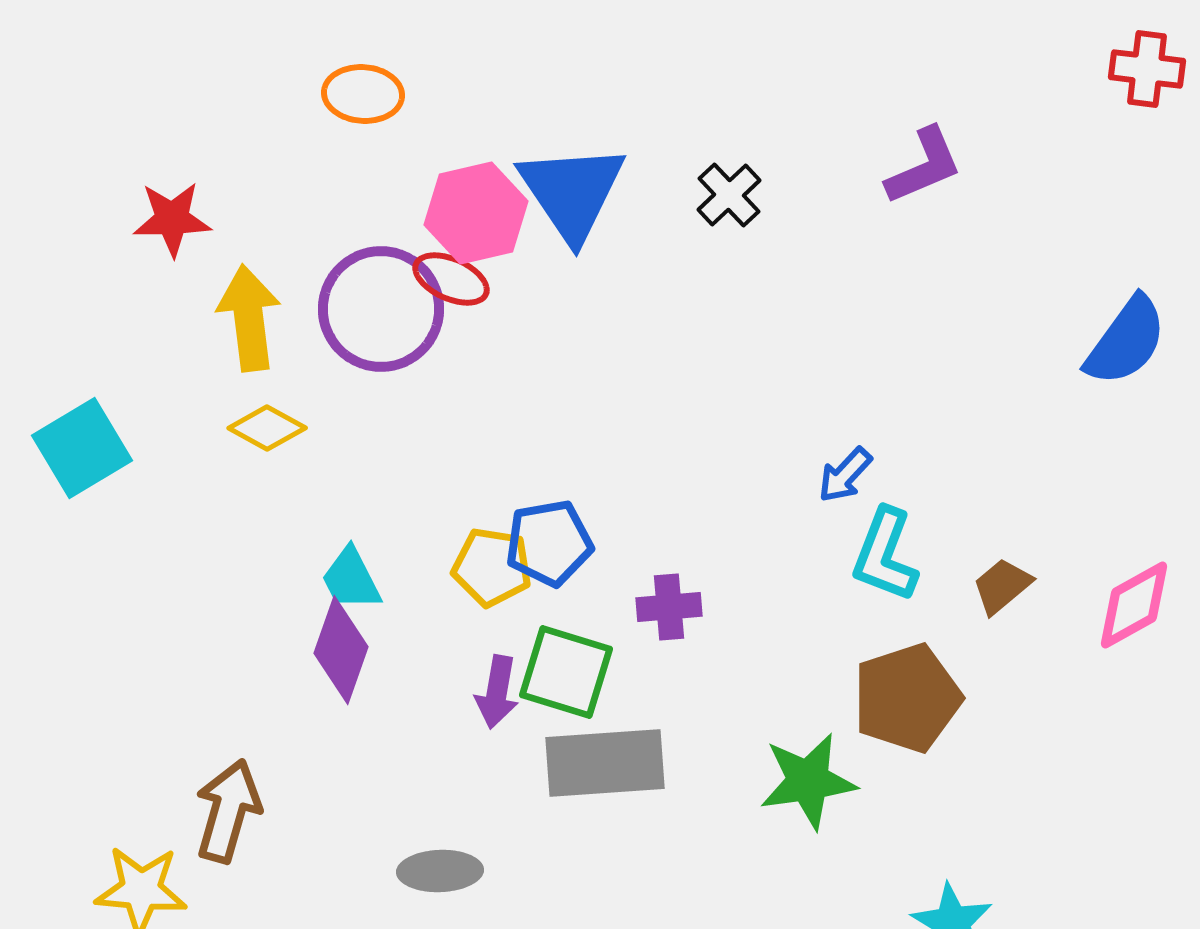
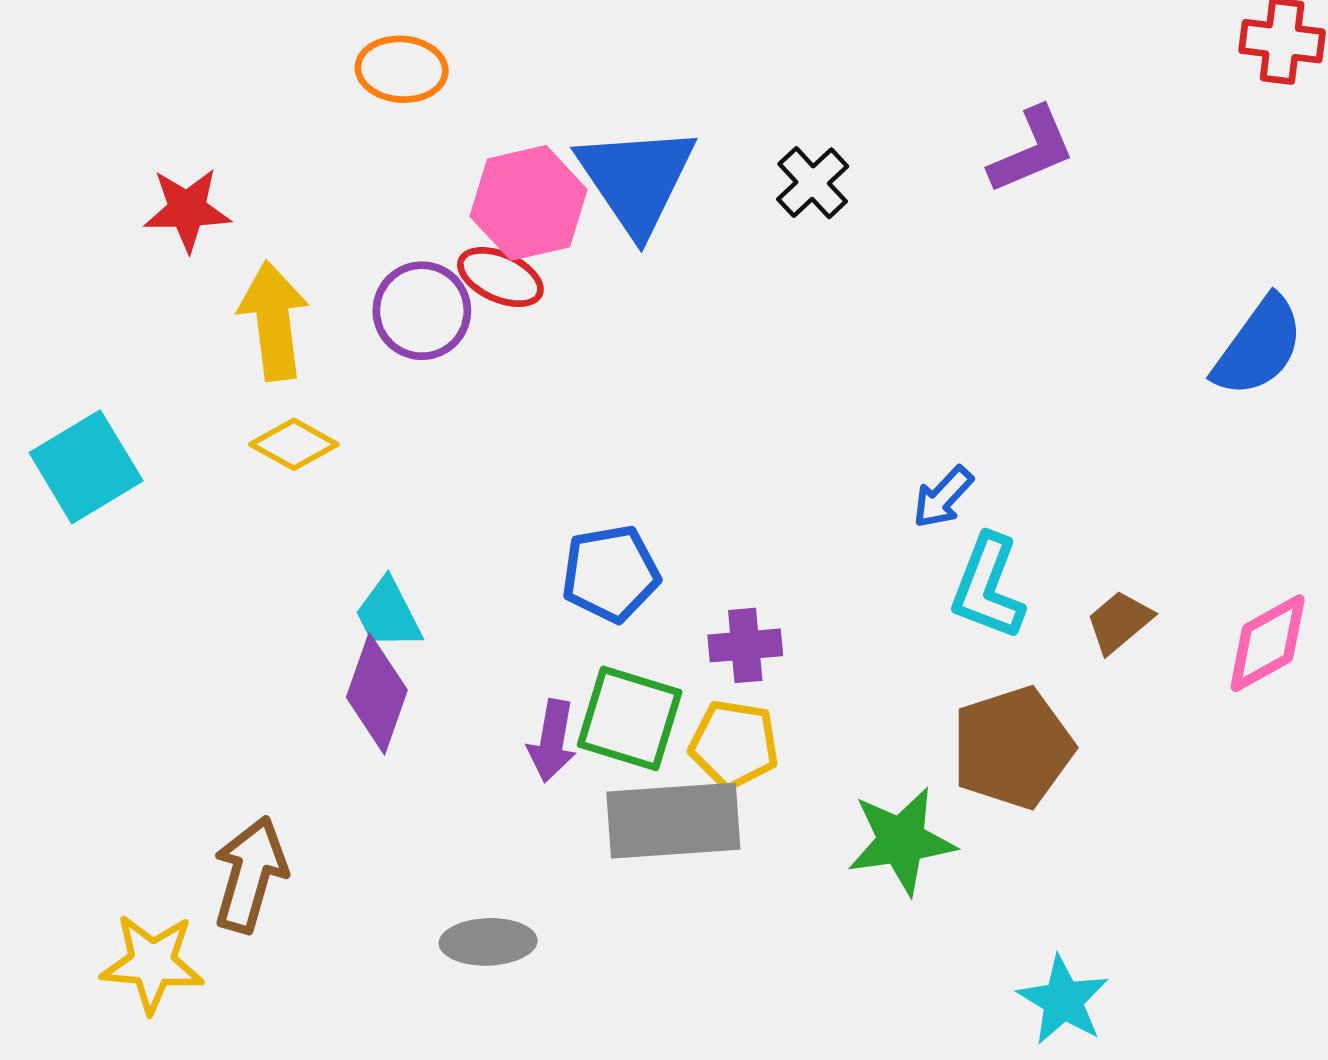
purple circle: (381, 309) -> (422, 311), size x0.7
yellow pentagon: (492, 567) -> (734, 744), moved

